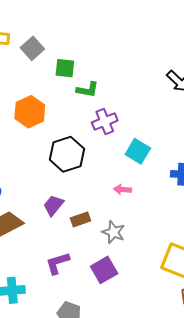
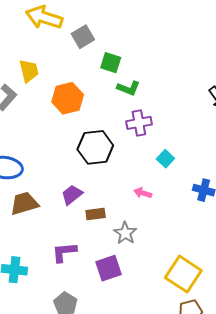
cyan square: (138, 151) -> (165, 159), size x0.7

